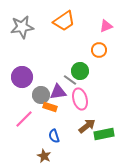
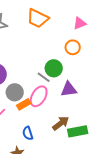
orange trapezoid: (64, 21) -> (38, 18), turned 60
purple triangle: (58, 92) -> (69, 89), moved
pink ellipse: (80, 99) -> (39, 96), moved, turned 45
orange rectangle: (50, 107) -> (24, 104), turned -48

